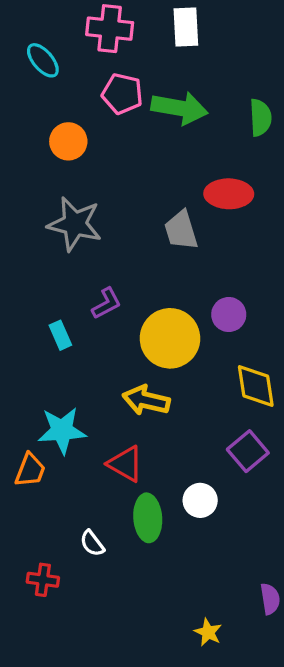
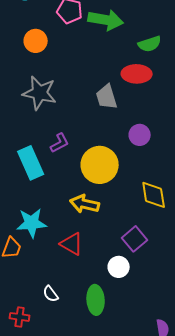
green semicircle: (261, 118) -> (150, 44), moved, turned 75
purple circle: (229, 315) -> (140, 135), moved
cyan rectangle: (60, 335) -> (31, 163), size x1.8
purple square: (248, 451) -> (135, 239), moved
green ellipse: (148, 518) -> (96, 300), moved

